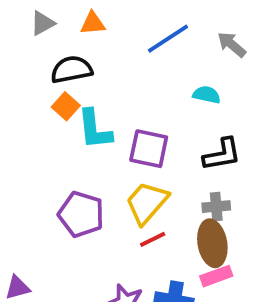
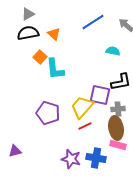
orange triangle: (93, 23) -> (54, 34), moved, turned 48
black semicircle: (71, 70) -> (28, 33), moved
purple square: (149, 149) -> (100, 95), moved
pink rectangle: (216, 276) -> (118, 145), turned 35

